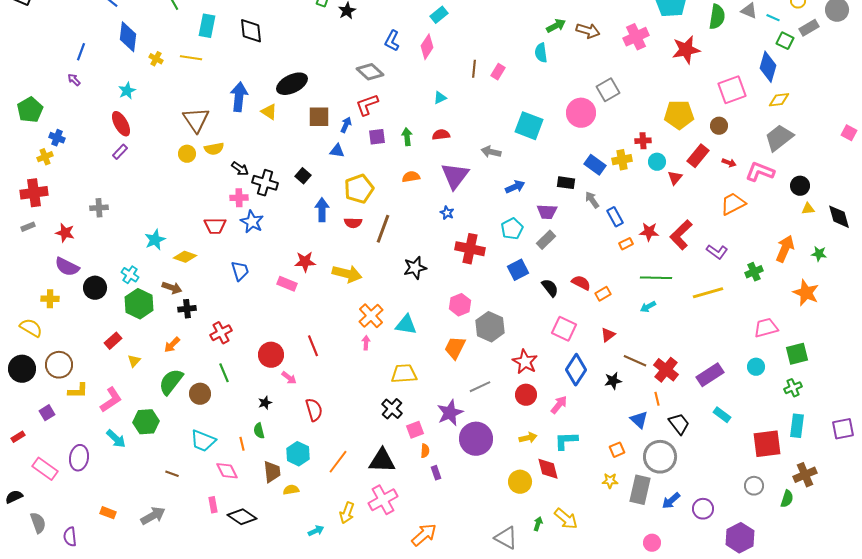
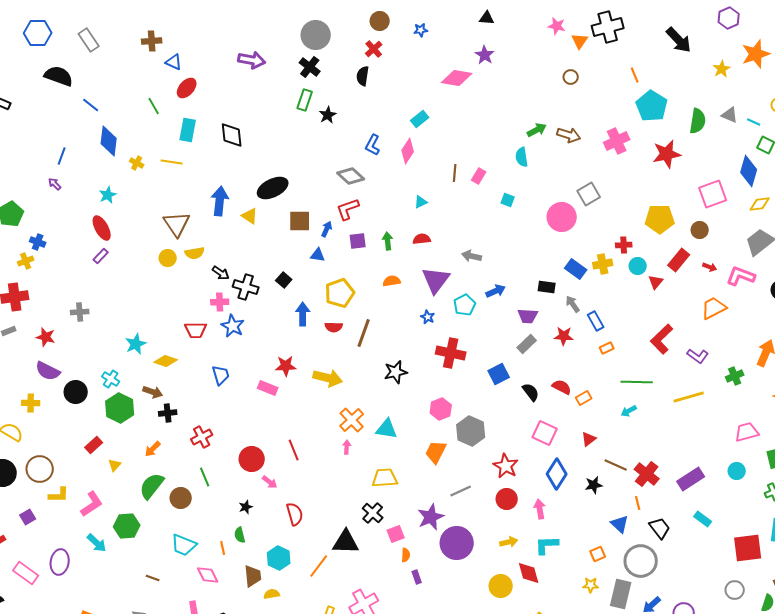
cyan square: (529, 126) -> (508, 200), moved, size x0.5
cyan pentagon: (512, 229) -> (465, 305), moved
red star: (649, 232) -> (564, 336), moved
pink arrow: (559, 405) -> (540, 509), turned -48
black triangle: (382, 461) -> (346, 542), moved

